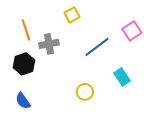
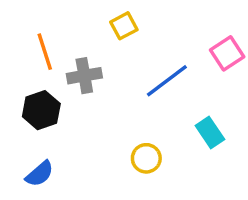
blue semicircle: (23, 101) -> (40, 174), turned -96

